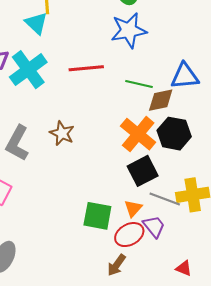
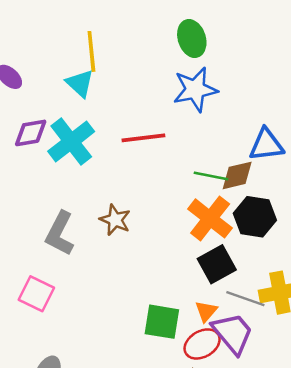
green line: (139, 84) -> (211, 176), moved
purple trapezoid: (154, 226) -> (233, 333), size x1.5

